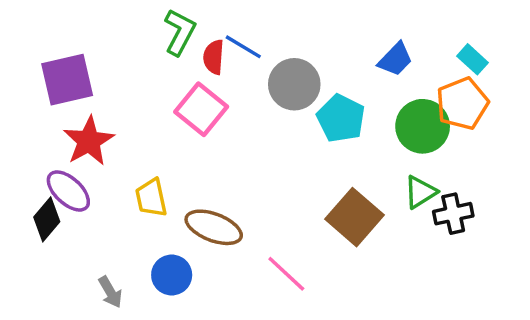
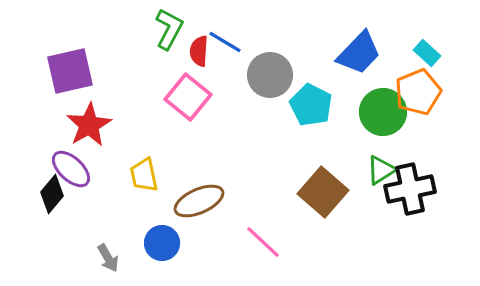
blue trapezoid: (395, 59) -> (359, 53), size x1.4
black cross: (453, 214) -> (410, 189), size x1.4
brown ellipse: (214, 227) -> (199, 201), turned -45

